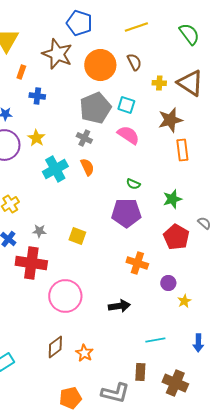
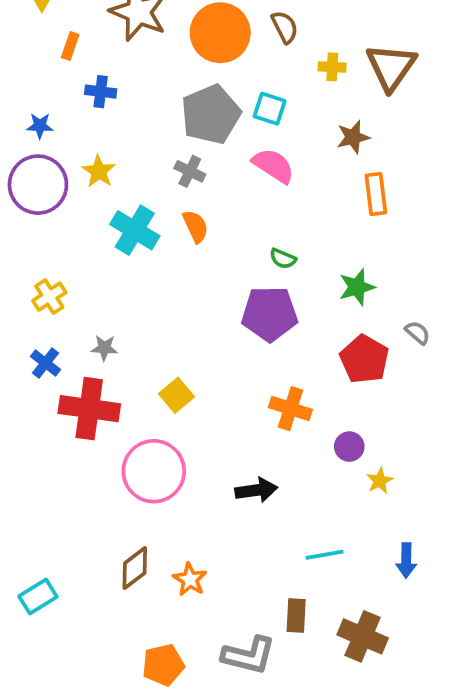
brown triangle: (190, 83) -> (391, 67), turned 32
brown star: (170, 120) -> (353, 137), size x0.7
cyan cross: (55, 169) -> (135, 230), turned -30
yellow square: (77, 236) -> (177, 395), moved, turned 30

